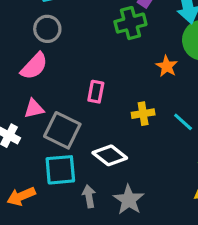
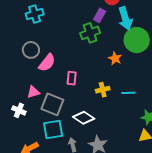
gray circle: (47, 29) -> (31, 50), moved
pink semicircle: (34, 66) -> (47, 63), moved
cyan line: (183, 122) -> (128, 93), turned -40

